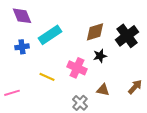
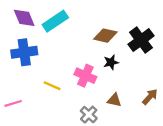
brown diamond: (95, 32) -> (105, 36), turned 30
cyan rectangle: (50, 35) -> (55, 21), moved
blue cross: (22, 47) -> (24, 52), size x1.6

